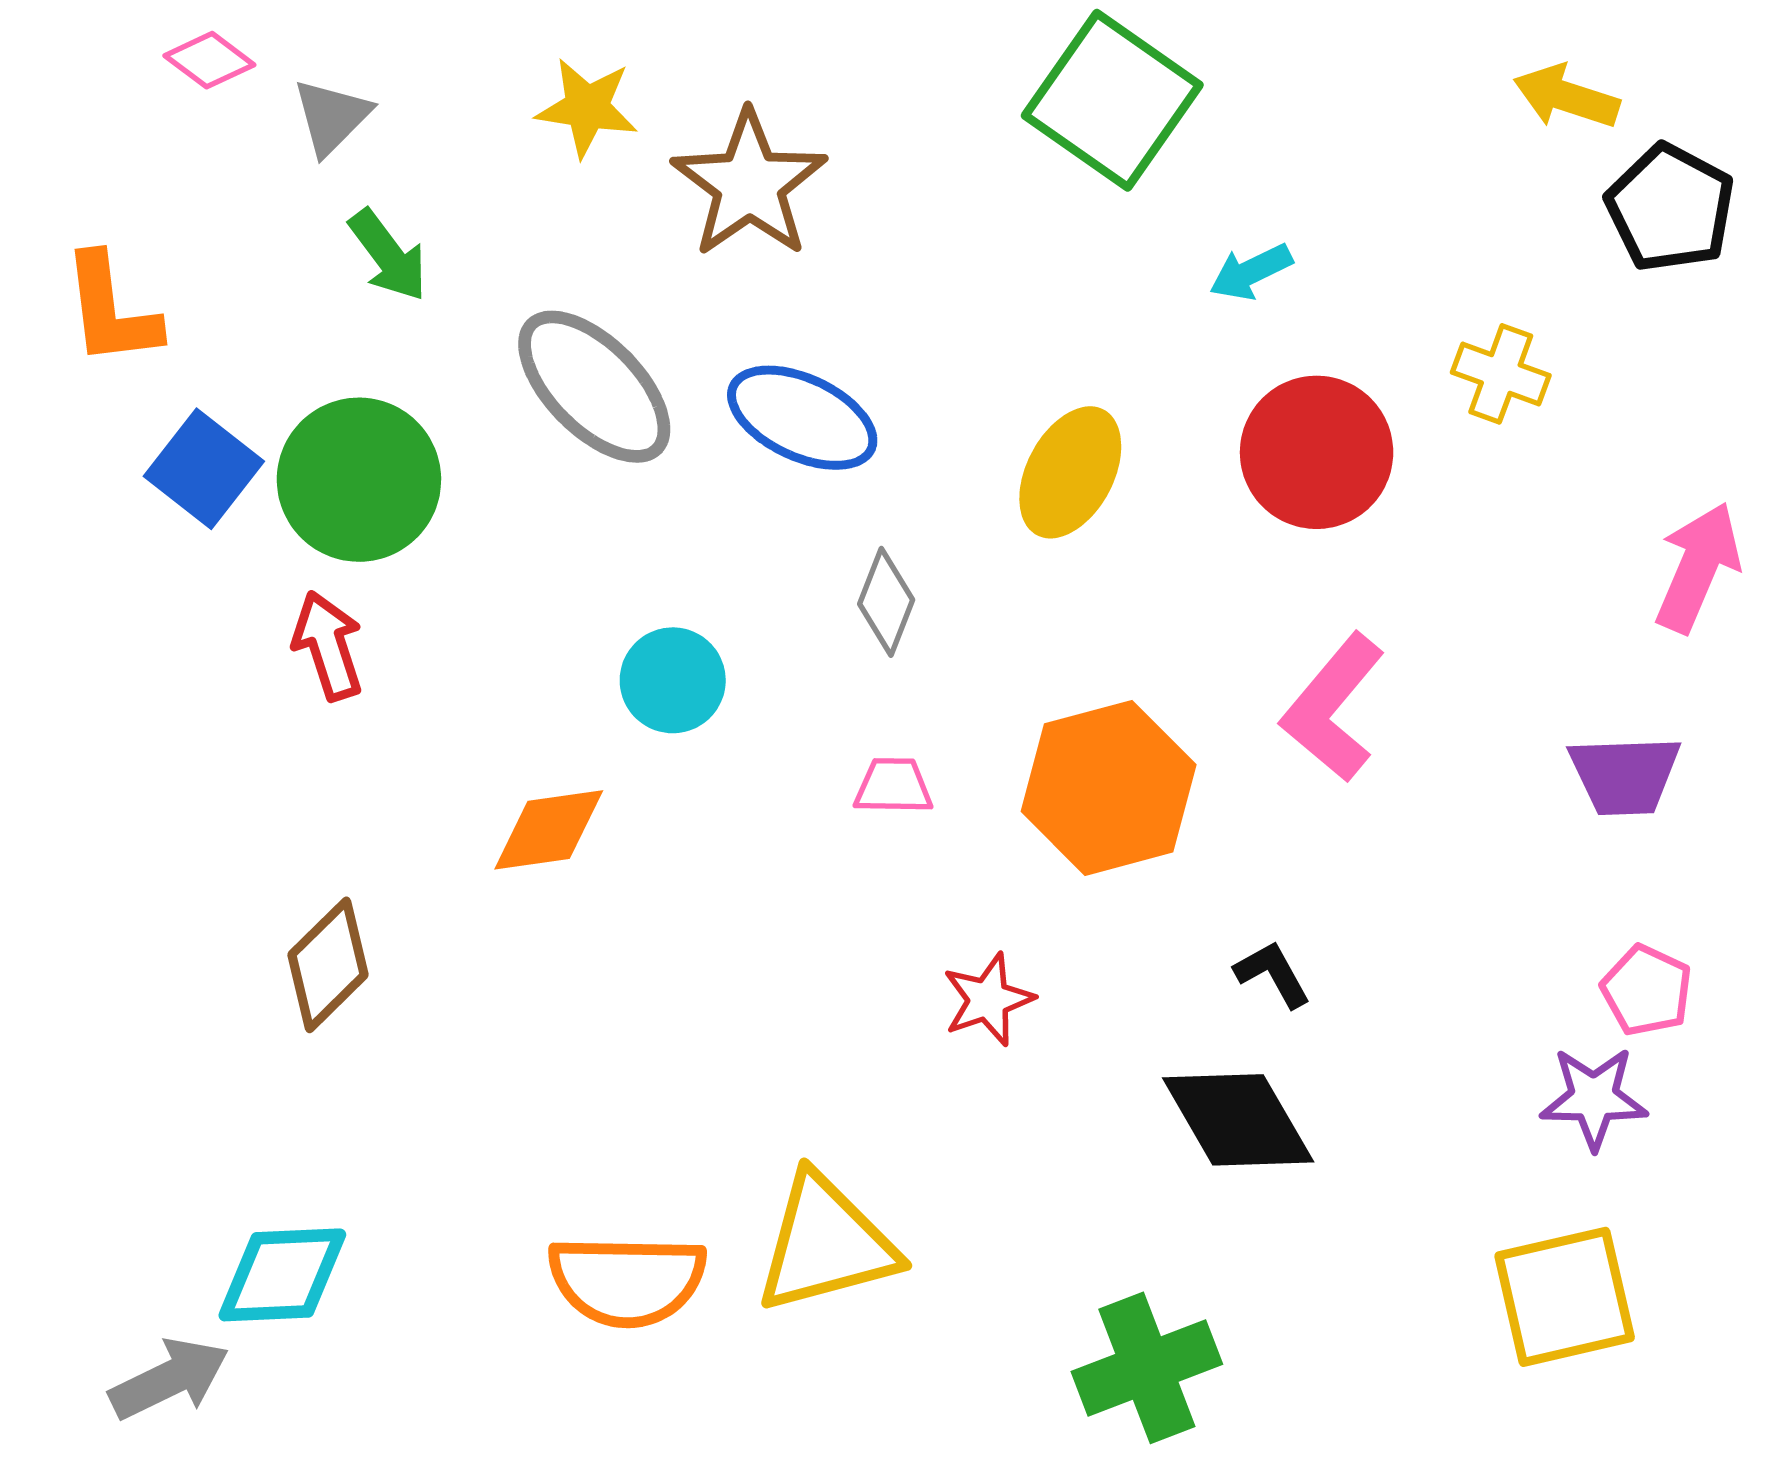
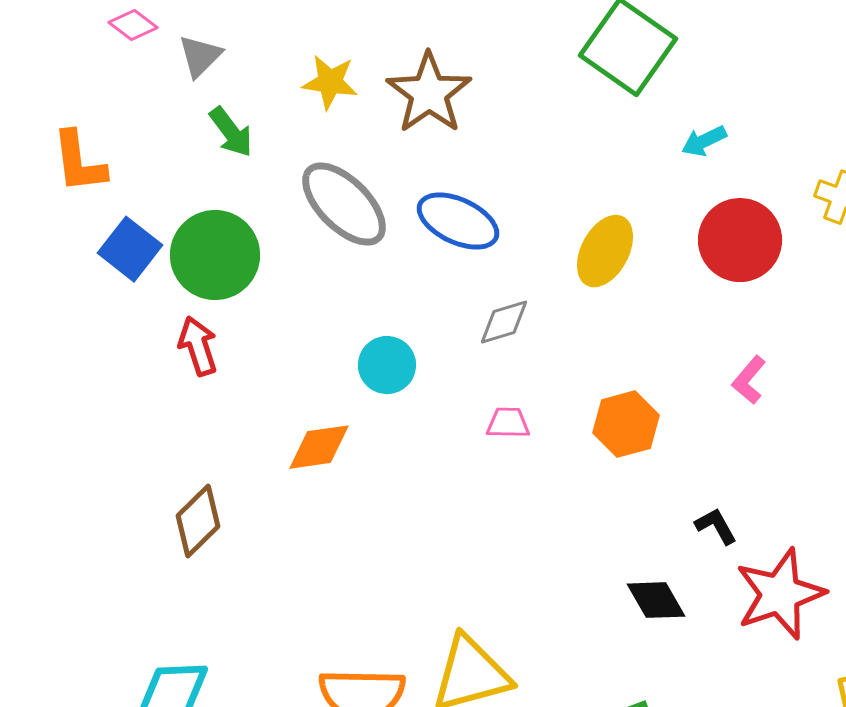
yellow star: (587, 108) -> (330, 82), moved
gray diamond: (886, 602) -> (504, 322), turned 52
pink L-shape: (1333, 708) -> (749, 380), size x0.6
orange hexagon: (1109, 788) -> (626, 424), size x0.7
red star: (988, 1000) -> (780, 594), moved, size x1.8
black diamond: (1238, 1120) -> (656, 600), moved, size x0.7

